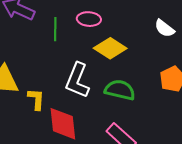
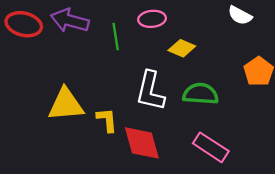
yellow diamond: (110, 48) -> (182, 48), size x0.7

